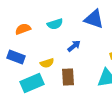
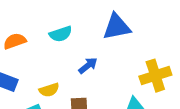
blue triangle: (94, 19) -> (117, 27), turned -30

